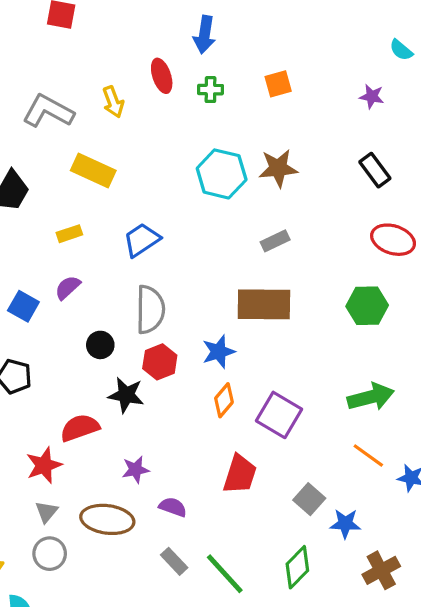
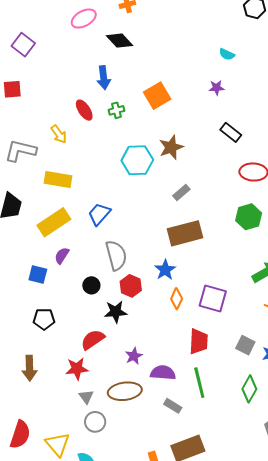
orange square: (278, 84) -> (157, 96), size x1.5
yellow rectangle: (69, 234) -> (54, 222), size x2.0
red star: (44, 465) -> (77, 369), turned 30
purple semicircle: (173, 507) -> (163, 373), size x1.4
green line: (225, 574) -> (199, 383), moved, turned 44

